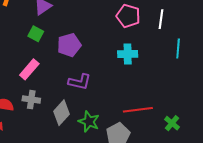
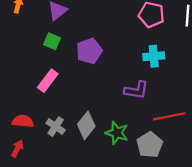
purple L-shape: (80, 82) -> (136, 90), moved
gray cross: (31, 100) -> (56, 127), moved, turned 30

